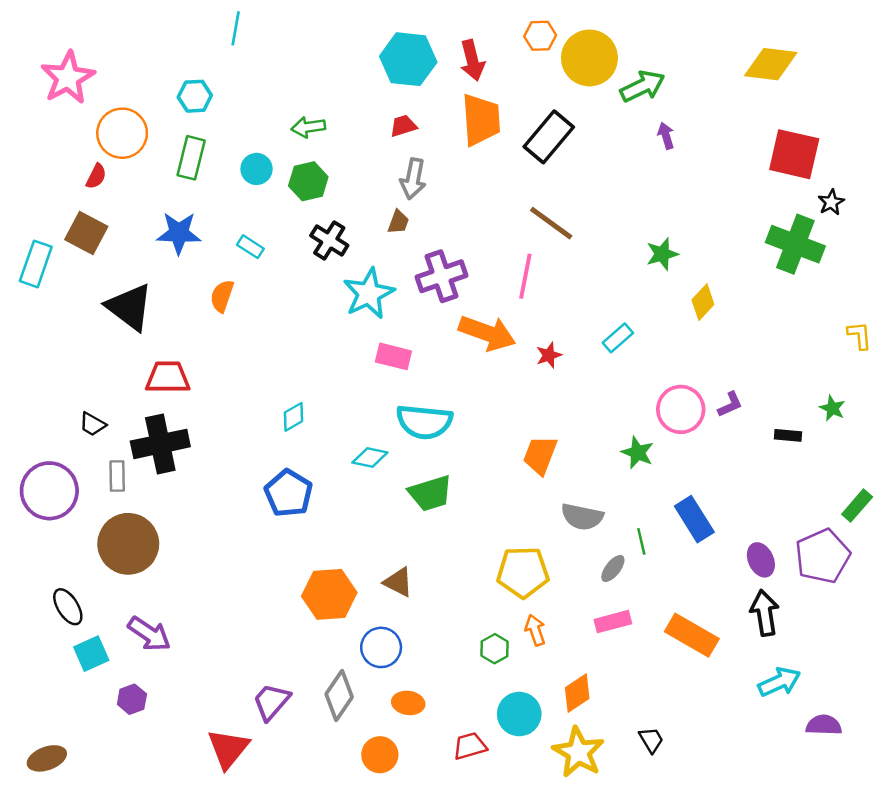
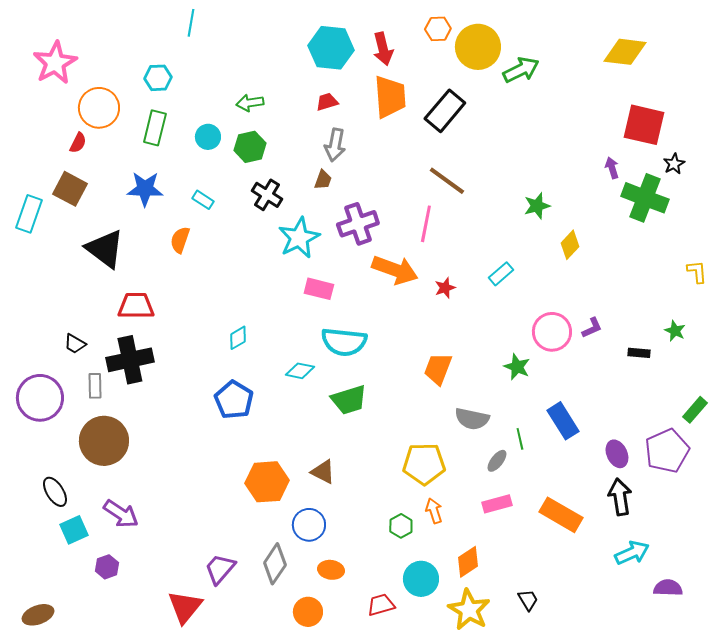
purple arrow: (666, 136) -> (612, 168), moved

